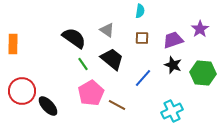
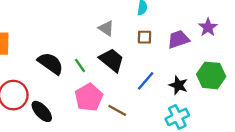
black semicircle: (74, 38) -> (50, 63), moved
black star: (173, 65) -> (178, 85), moved

